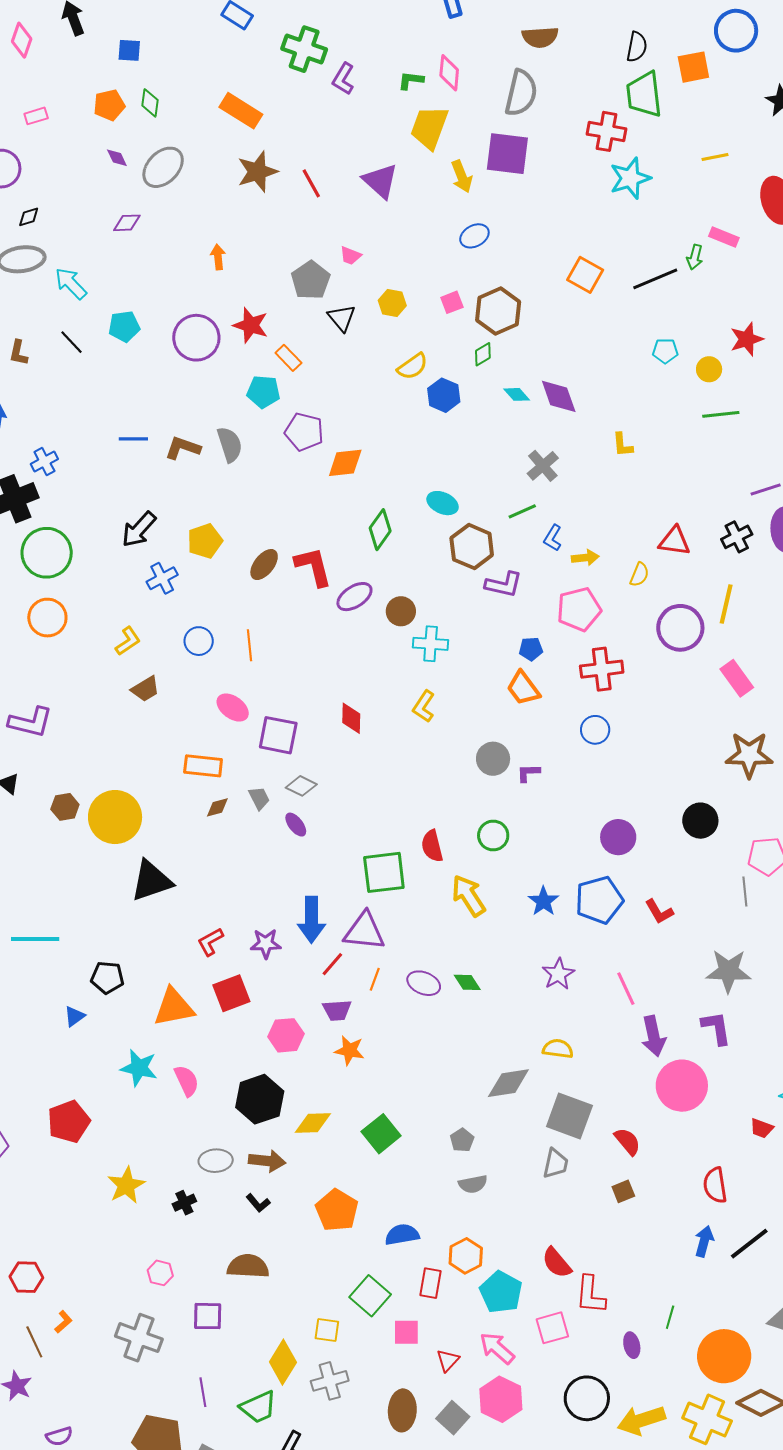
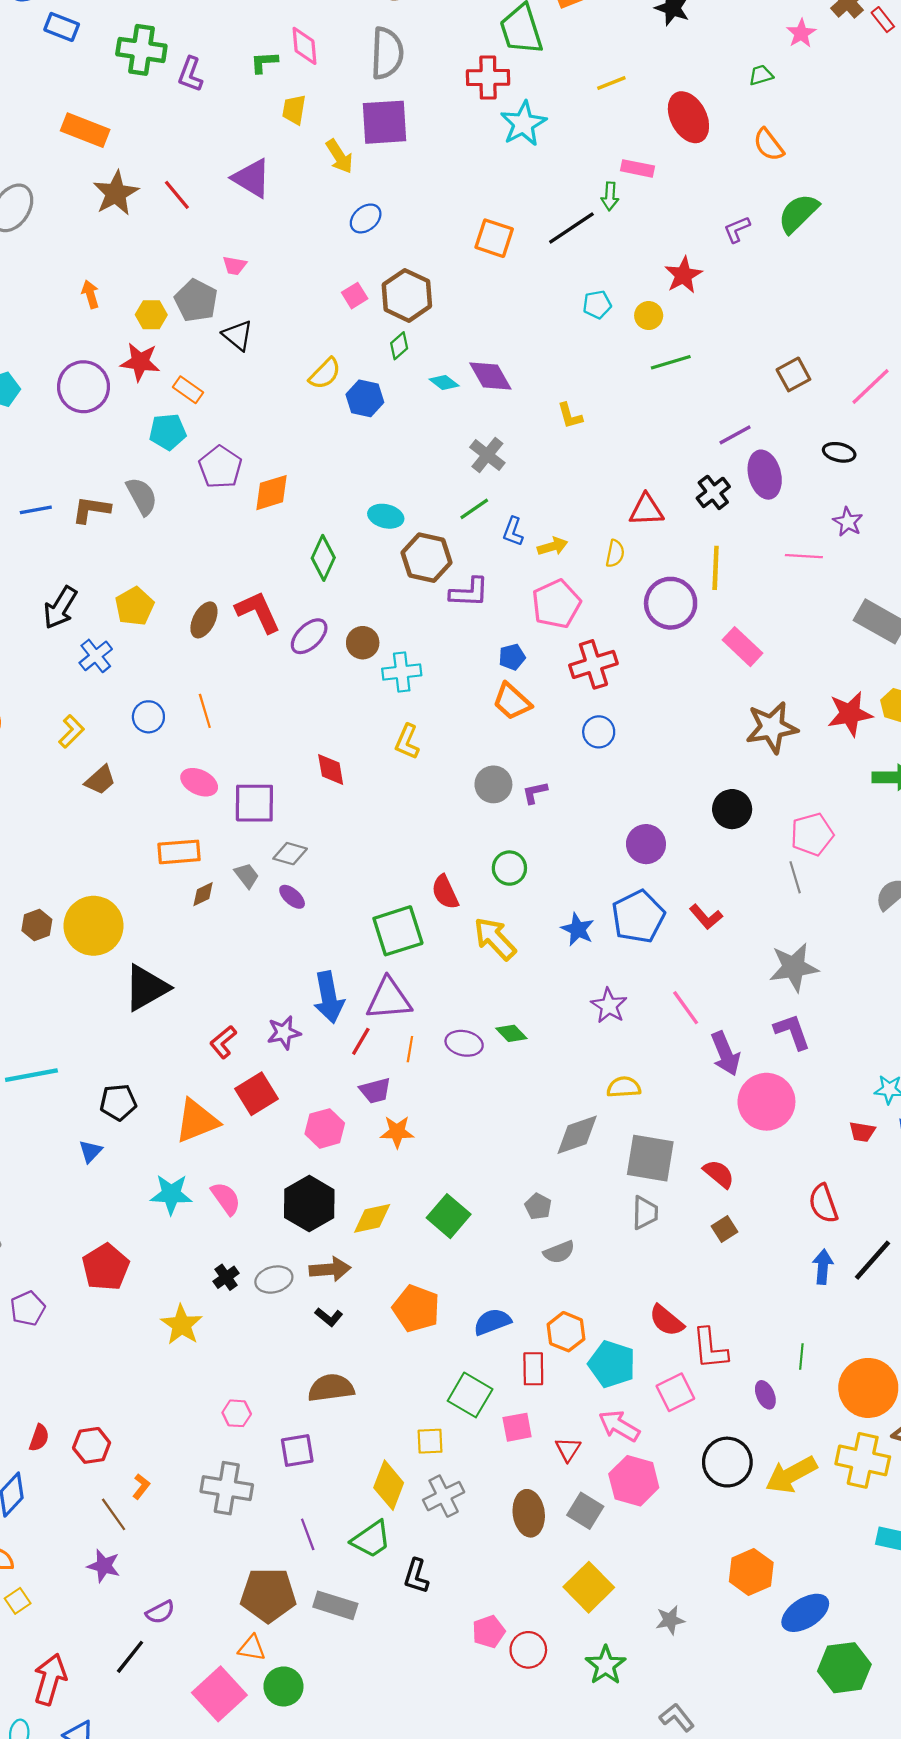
yellow trapezoid: (429, 127) -> (294, 110), size x0.6
yellow hexagon: (392, 303) -> (151, 315), moved
purple pentagon: (304, 432) -> (220, 467), turned 30
black cross: (184, 1203) -> (226, 1277), moved

